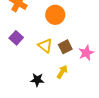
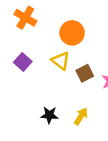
yellow triangle: (45, 46) -> (61, 61), moved
yellow arrow: (62, 72) -> (81, 116), moved

